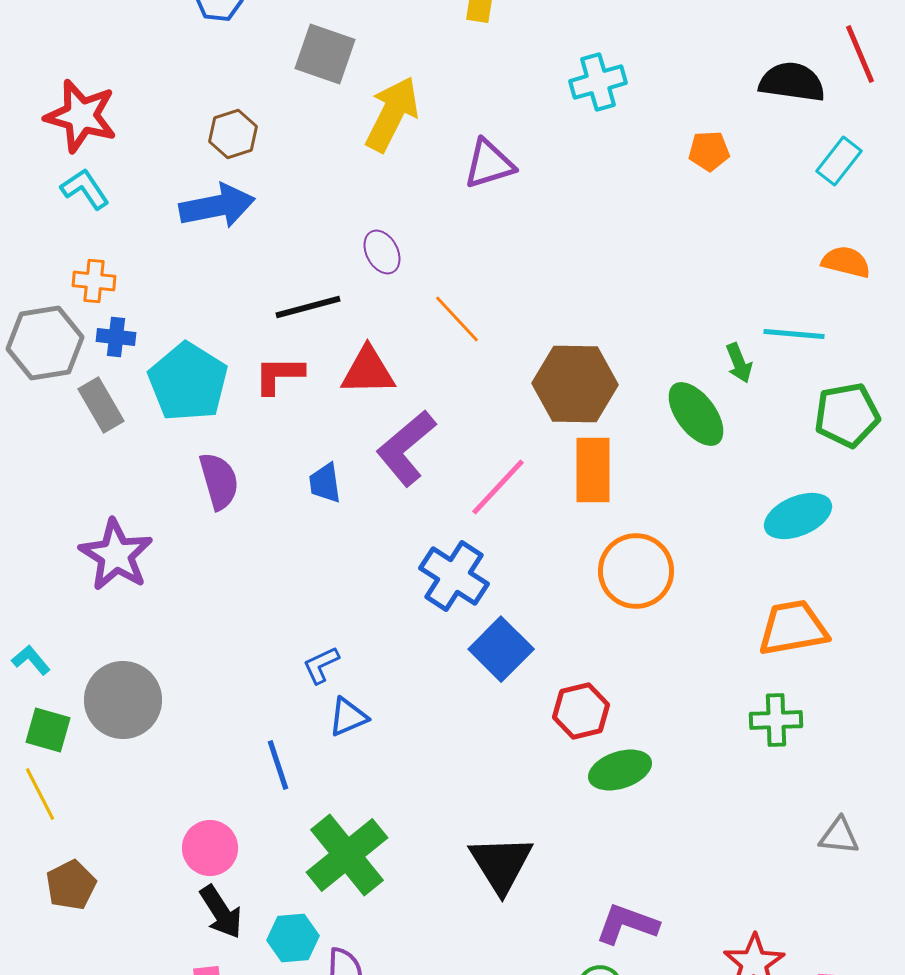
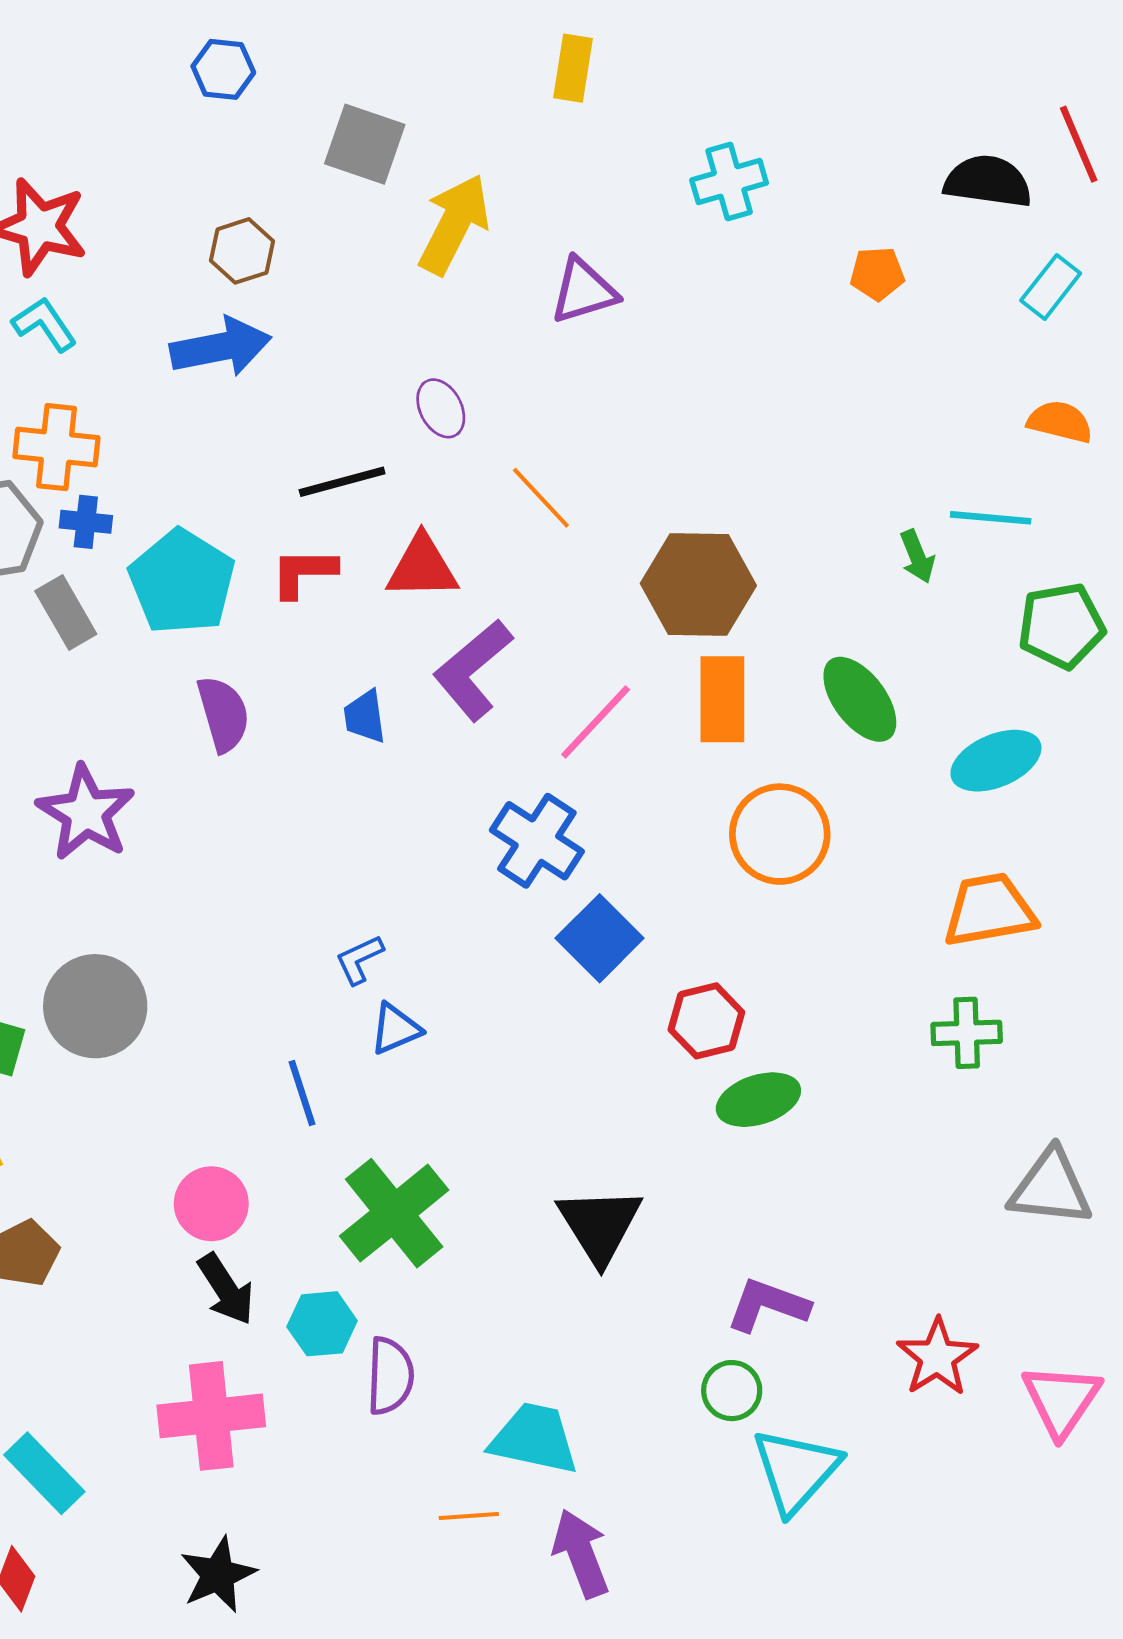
orange cross: (94, 281) -> (56, 447), size x1.5
green ellipse: (696, 414) -> (860, 699), moved
gray triangle: (839, 836) -> (1051, 1188), size x1.6

